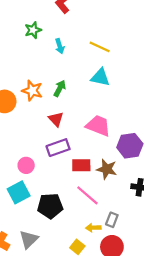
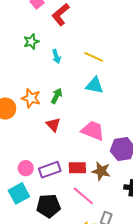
purple rectangle: (58, 148) -> (50, 170), moved

